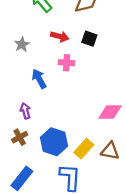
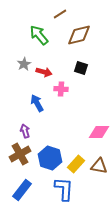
red arrow: (60, 36) -> (44, 72), moved
gray star: (22, 44) -> (24, 64), moved
brown cross: (20, 137) -> (20, 154), size x1.5

